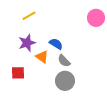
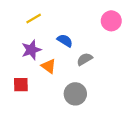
blue semicircle: (56, 44) -> (65, 41), moved
gray semicircle: (64, 61) -> (85, 59), moved, turned 104

